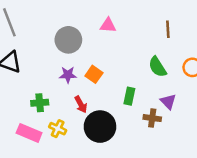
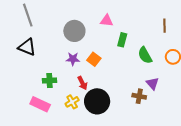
brown line: (168, 29) -> (165, 26), moved
green rectangle: (129, 96) -> (122, 40), moved
yellow cross: (58, 129) -> (72, 102), moved, turned 32

